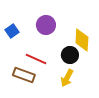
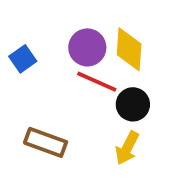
yellow diamond: (82, 40) -> (129, 49), moved
red line: (36, 59) -> (97, 82), moved

